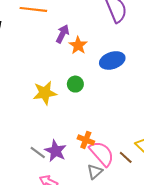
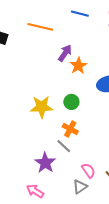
orange cross: (86, 140) -> (70, 129), moved
gray line: (38, 152) -> (64, 146), moved
pink semicircle: (102, 154) -> (88, 170), size x0.6

